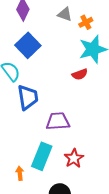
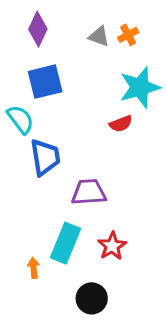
orange cross: (86, 22) -> (128, 35), moved
blue square: (28, 45) -> (45, 82), turned 30

